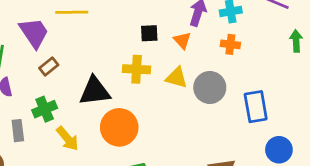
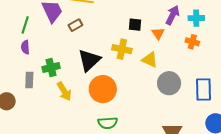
brown rectangle: (49, 67) -> (75, 25), moved
gray circle: (210, 88) -> (169, 83), moved
black triangle: (95, 91) -> (89, 60), turned -45

